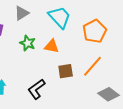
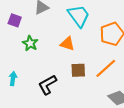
green star: (28, 43) -> (30, 43), moved

